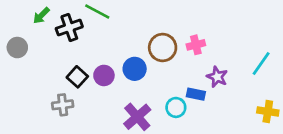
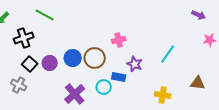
black cross: (69, 28) -> (24, 38), moved
brown circle: (163, 48) -> (95, 58), moved
gray cross: (63, 105) -> (19, 85), turned 35
yellow cross: (268, 111) -> (163, 95), moved

